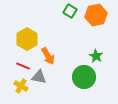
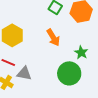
orange arrow: (48, 56) -> (53, 37), moved

